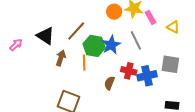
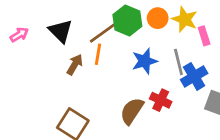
green hexagon: (94, 46) -> (127, 20), moved
orange line: (84, 63) -> (98, 54), moved
blue cross: (147, 76) -> (194, 76), moved, turned -30
brown semicircle: (109, 83) -> (132, 111), size x1.5

